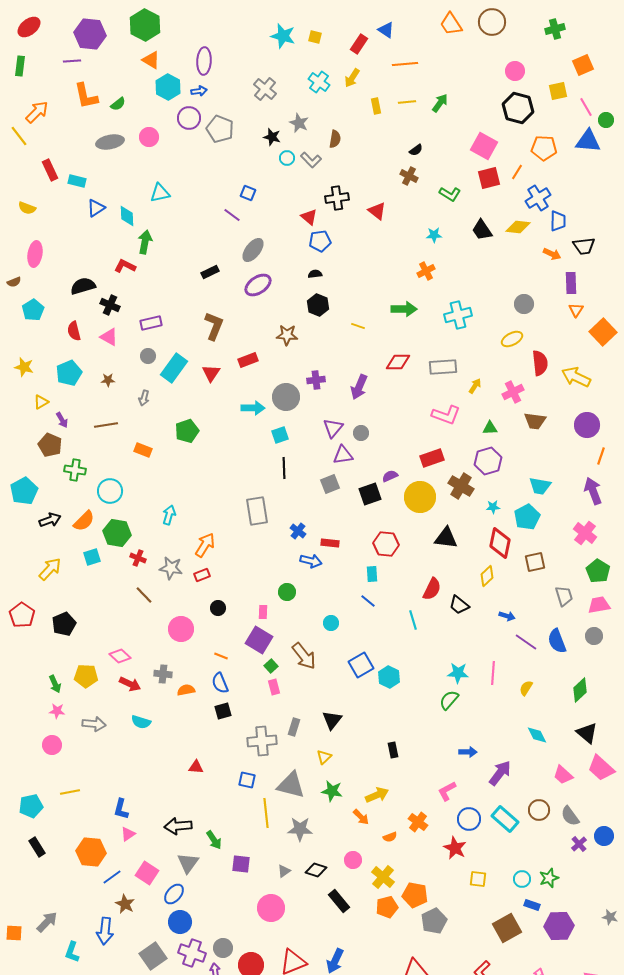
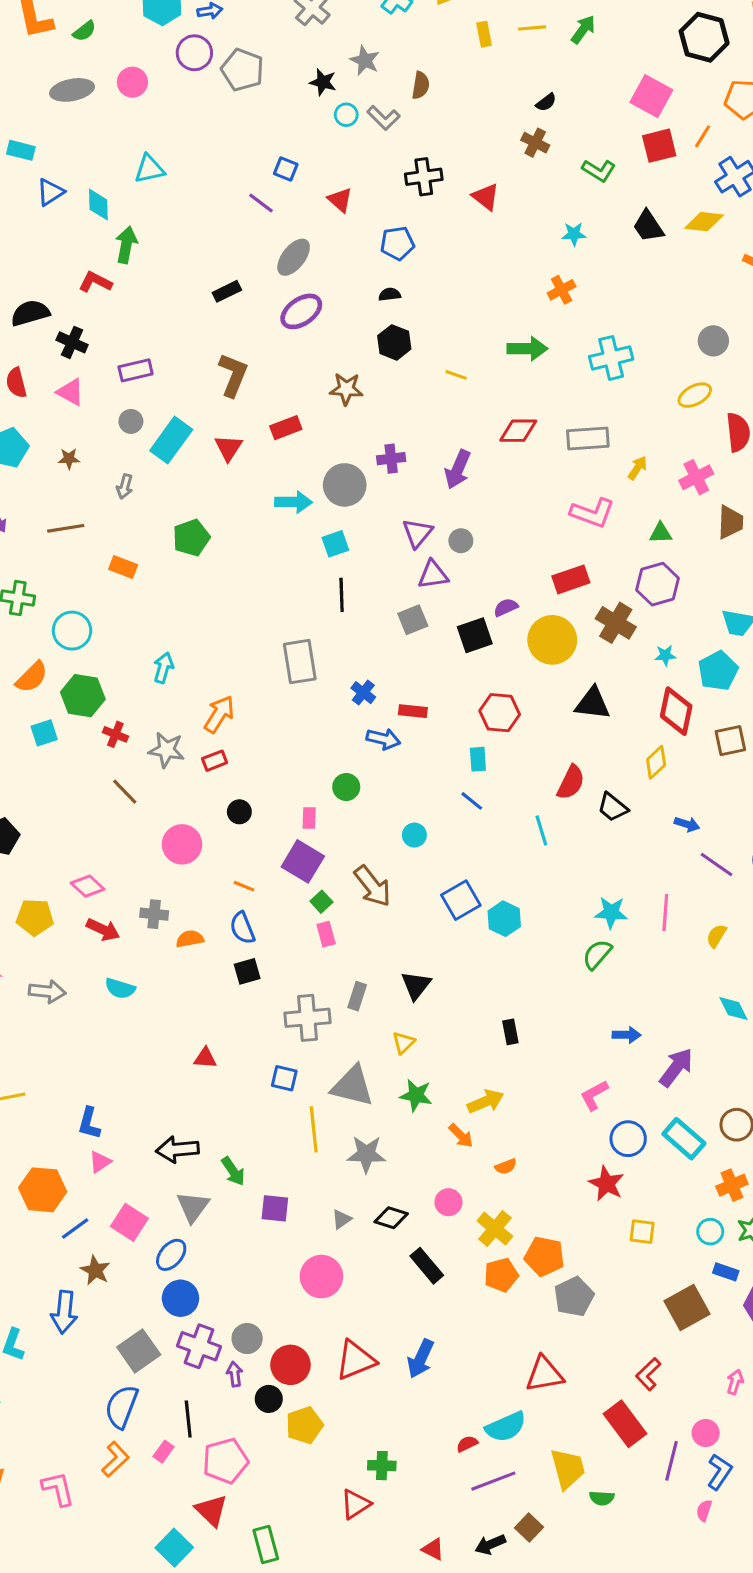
red triangle: (309, 217) -> (340, 200), moved
brown trapezoid: (535, 421) -> (730, 522), turned -95
orange cross: (418, 822) -> (732, 1185), moved, turned 30

